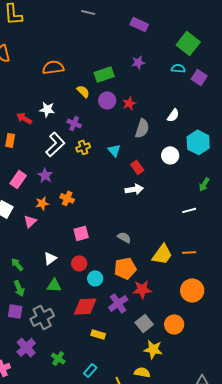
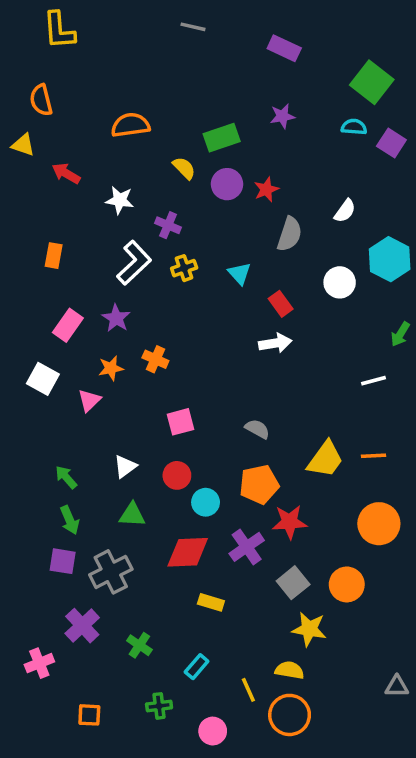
red arrow: (24, 118) -> (66, 173), moved

